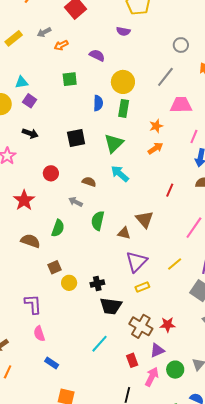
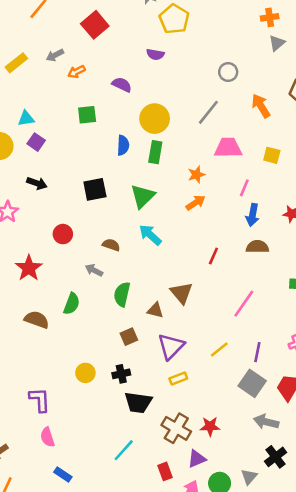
brown square: (54, 267) -> (129, 337), moved

